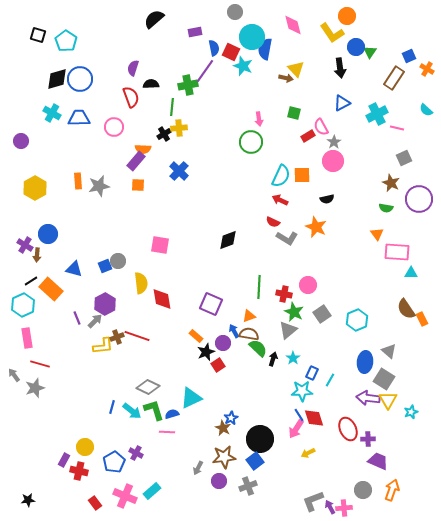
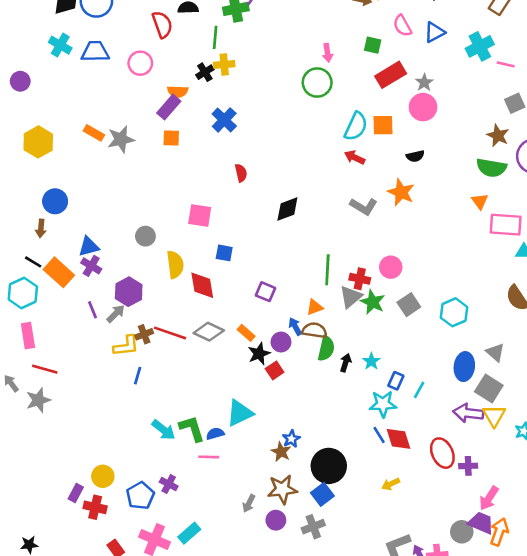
pink semicircle: (321, 127) -> (402, 26), moved
red rectangle: (308, 136) -> (391, 75), size x1.6
orange rectangle: (78, 181) -> (94, 133), turned -56
green semicircle: (386, 208) -> (491, 168), size x1.6
red semicircle: (273, 222) -> (241, 173), moved, turned -128
purple cross: (25, 245) -> (91, 266), moved
blue square: (105, 266) -> (224, 253), moved, turned 32
blue triangle: (74, 269) -> (89, 246), turned -30
black line: (31, 281) -> (33, 262), turned 64
purple square: (211, 304) -> (266, 292), size x0.7
gray triangle: (288, 330) -> (351, 297), moved
green semicircle: (258, 348) -> (326, 348), turned 60
gray diamond: (148, 387) -> (209, 332), moved
blue line: (112, 407) -> (138, 376), moved
pink arrow: (296, 429) -> (489, 498), moved
purple trapezoid: (378, 461) -> (481, 523), moved

